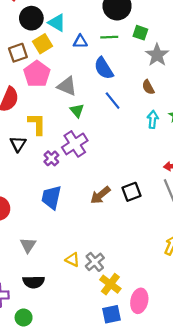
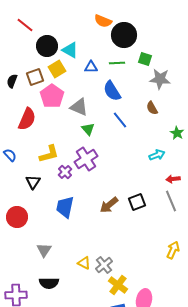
gray star: (157, 55) -> (160, 79), turned -30
cyan arrow: (153, 119) -> (157, 155), moved, turned 63
yellow L-shape: (37, 124) -> (49, 154), moved, turned 75
black triangle: (18, 144) -> (33, 182), moved

